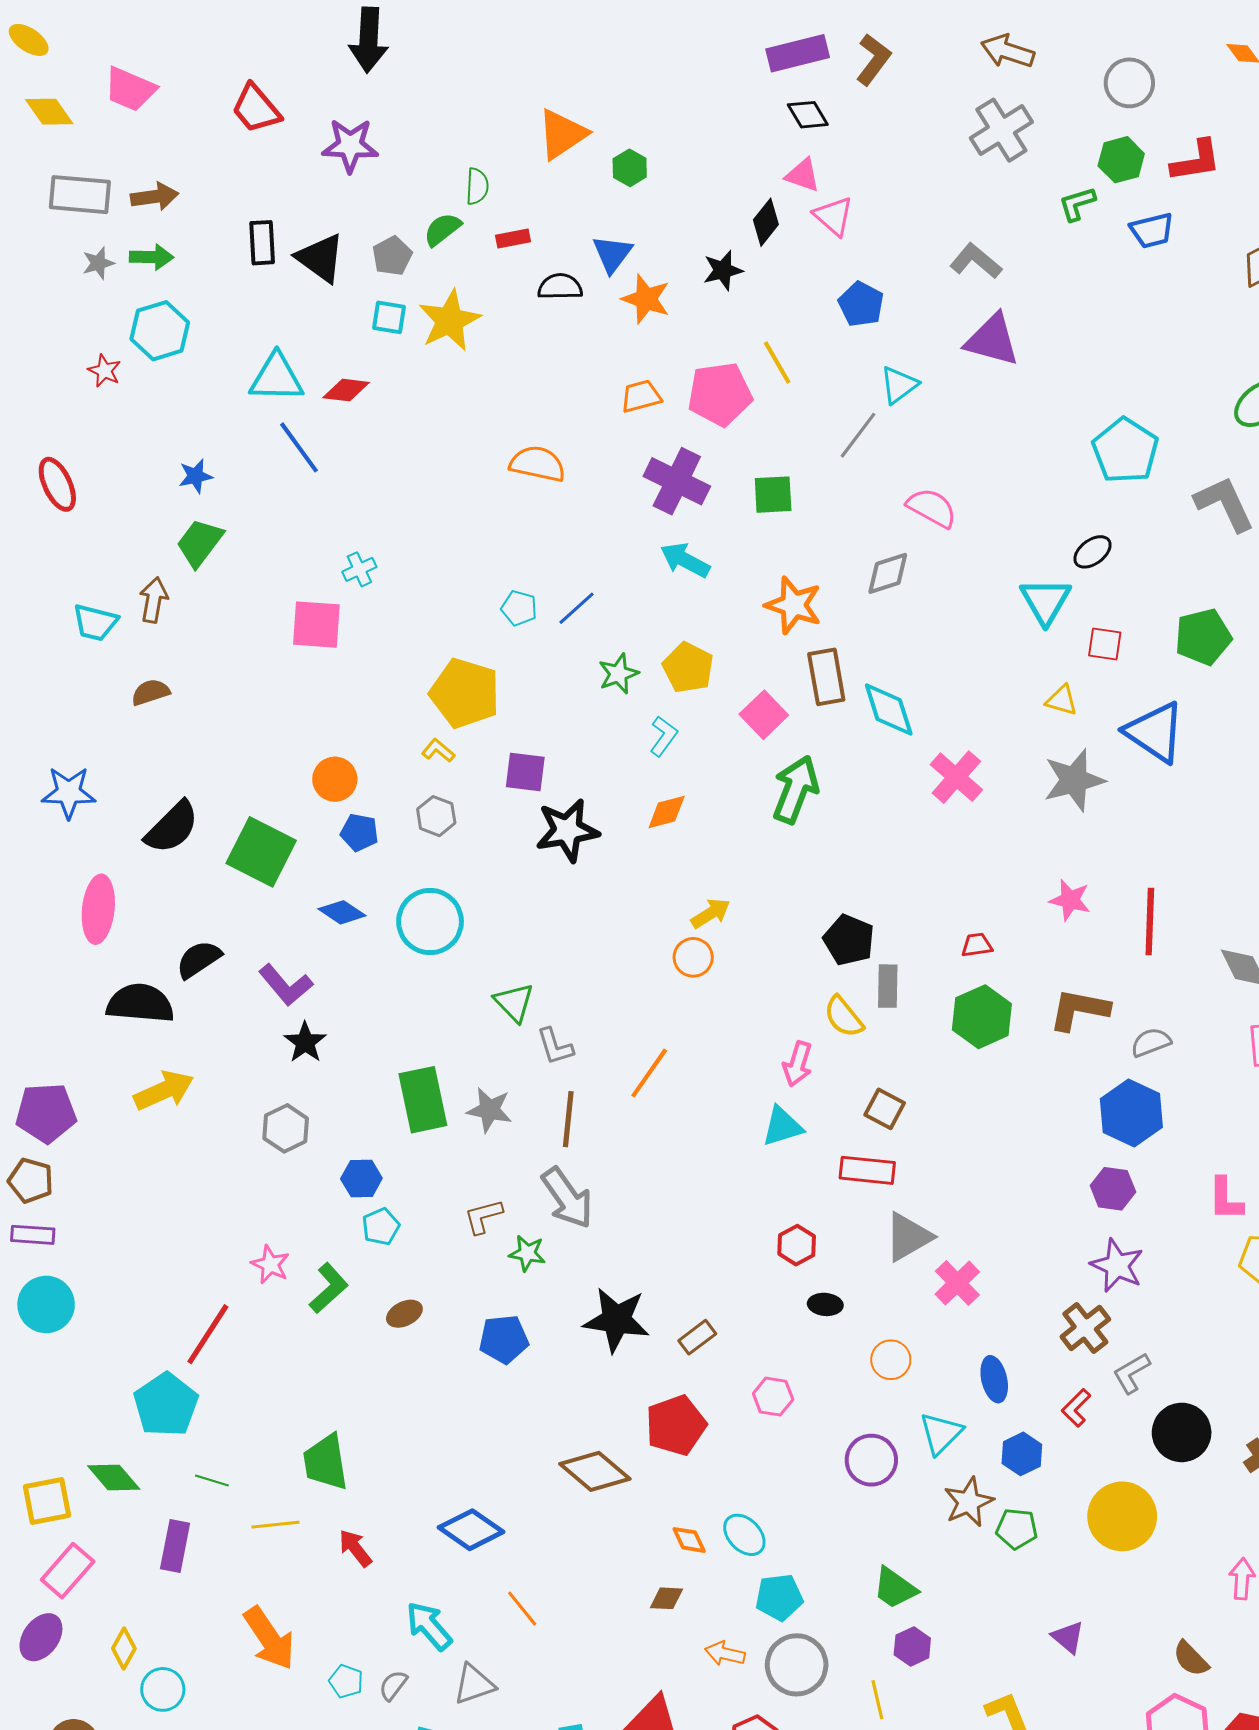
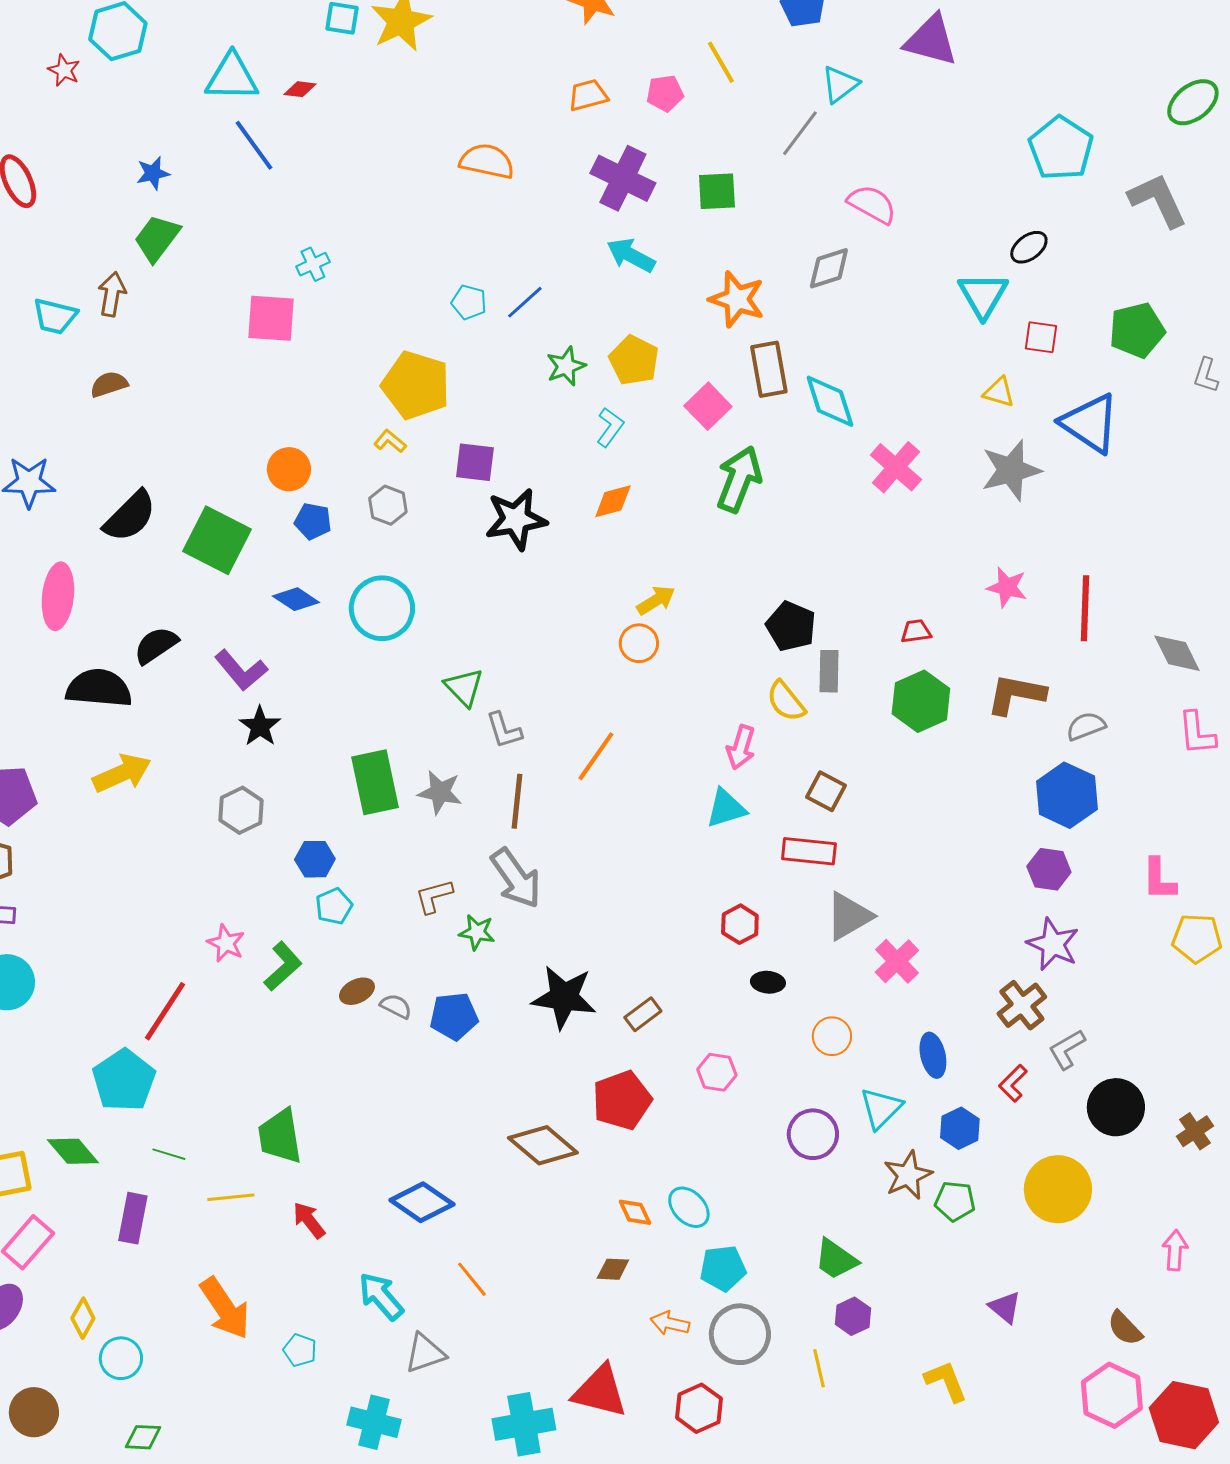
red diamond: (346, 390) -> (300, 89), size x0.7
pink pentagon: (720, 394) -> (665, 93), size x0.6
gray semicircle: (393, 1685) -> (396, 1006), moved, turned 80

